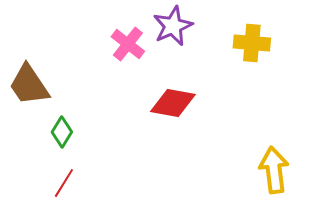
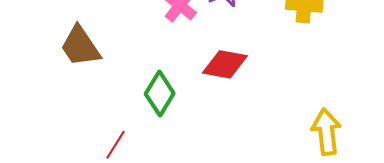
green diamond: (62, 132) -> (160, 94), moved, size x1.4

